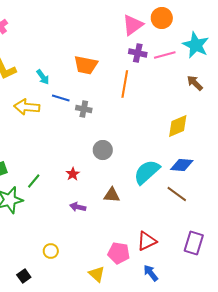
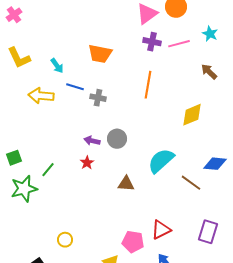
cyan star: (196, 45) -> (210, 34), size x0.6
orange line: (125, 84) -> (148, 85), moved
blue diamond: (182, 165) -> (215, 164), moved
purple arrow: (78, 207) -> (92, 141), moved

